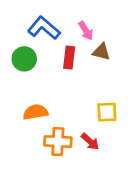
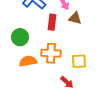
green circle: (24, 59) -> (20, 37), moved
orange cross: (58, 142) -> (51, 53), moved

